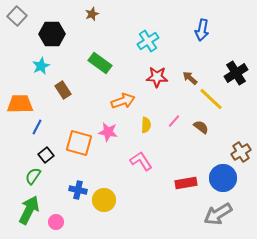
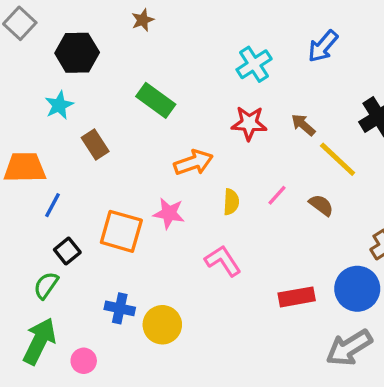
blue arrow: (202, 30) -> (323, 46), turned 30
cyan cross: (148, 41) -> (254, 64), moved

